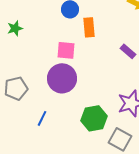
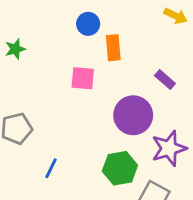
purple circle: (62, 78) -> (133, 115), moved

